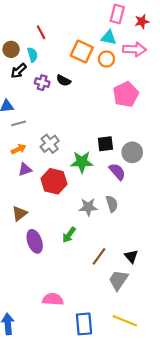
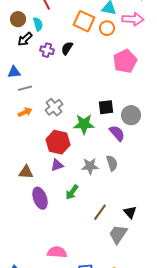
black semicircle: (64, 80) -> (67, 48), turned 96
purple triangle: (25, 169) -> (57, 165), moved
brown triangle: (20, 213) -> (26, 172), turned 42

